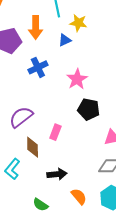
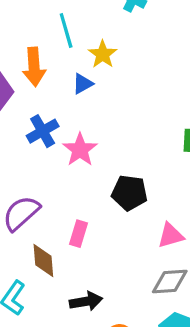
yellow star: (78, 23) -> (103, 54), turned 30
pink star: (77, 79) -> (80, 150), moved

